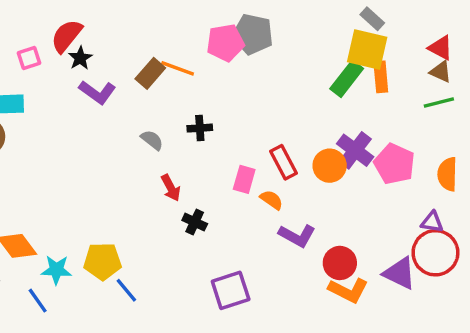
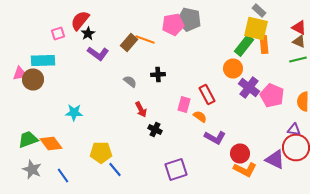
orange circle: (330, 166) -> (233, 68), moved
cyan star: (56, 270) -> (74, 112), moved

